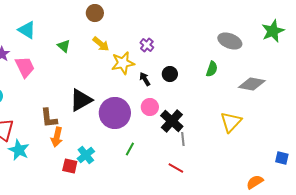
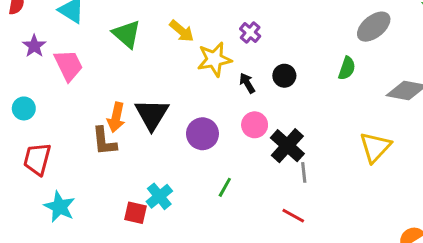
gray ellipse: (230, 41) -> (374, 27), turned -60
green triangle: (64, 46) -> (127, 34), size x1.5
black triangle: (81, 100) -> (152, 114), turned -30
purple circle: (115, 113) -> (202, 134), size x0.7
orange arrow: (57, 137) -> (116, 117), moved
cyan star: (19, 150) -> (60, 207), moved

